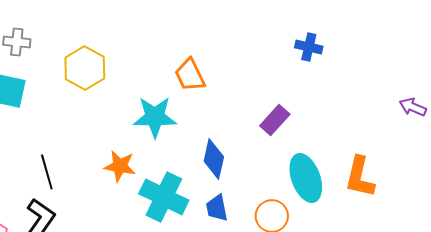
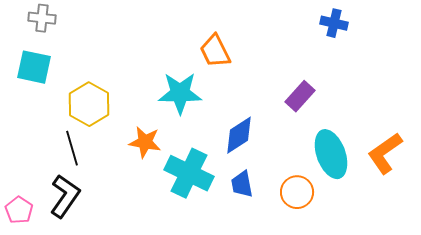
yellow hexagon: (85, 68) -> (89, 104), moved
blue diamond: (214, 159) -> (239, 135), turned 45
orange L-shape: (360, 177) -> (385, 153), turned 42

